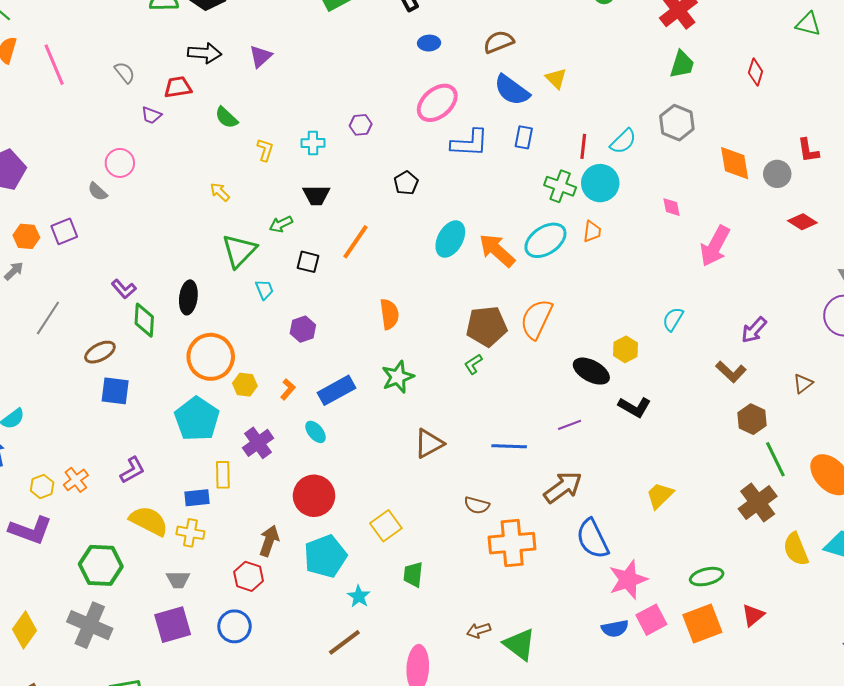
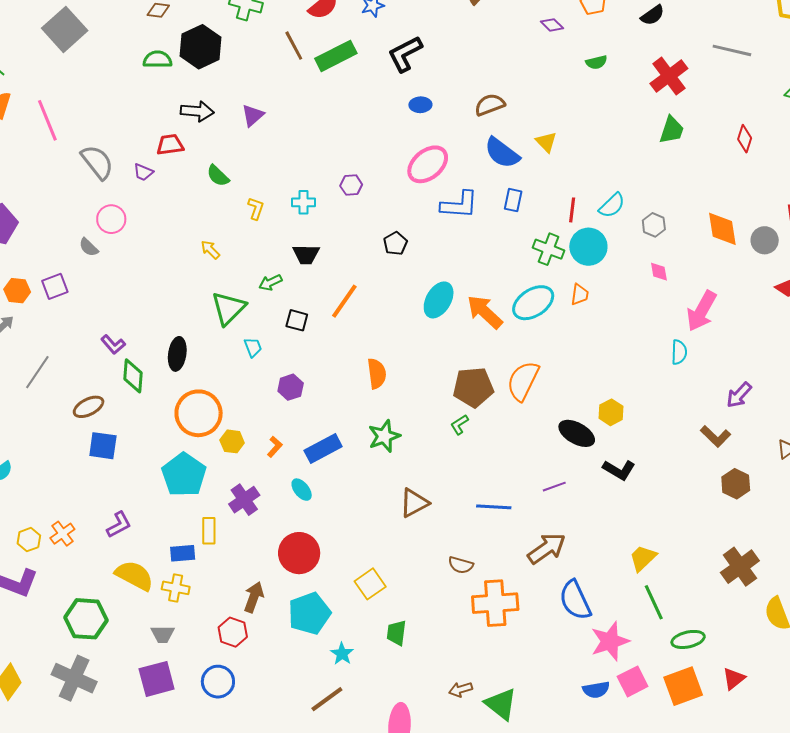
gray semicircle: (125, 72) -> (97, 162), moved, size x1.6
gray hexagon: (677, 123) -> (654, 225), moved, size x0.7
cyan semicircle: (673, 319) -> (679, 352), moved, turned 150
green line: (775, 459) -> (654, 602), moved

